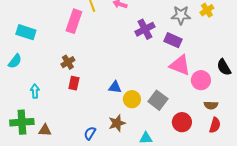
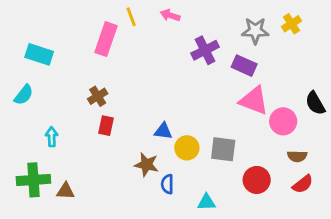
gray square: (158, 100) -> (223, 149), turned -30
brown star: (117, 123) -> (146, 165), moved, turned 30
red semicircle: (215, 125) -> (303, 184), turned 35
blue semicircle: (90, 133) -> (167, 184), moved, turned -32

